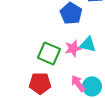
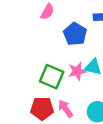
pink arrow: (78, 83) -> (65, 109), moved

